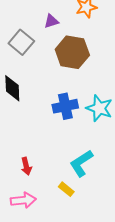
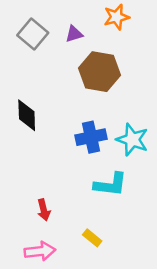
gray square: (21, 42) -> (33, 34), moved
cyan L-shape: (81, 163) -> (110, 184), moved, turned -140

